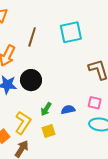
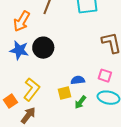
green arrow: (46, 109) -> (80, 102), moved
yellow square: (49, 131) -> (65, 93), moved

